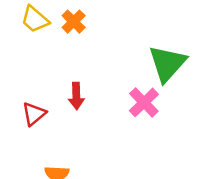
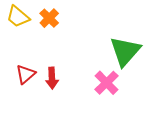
red triangle: (34, 114) -> (26, 74), moved

